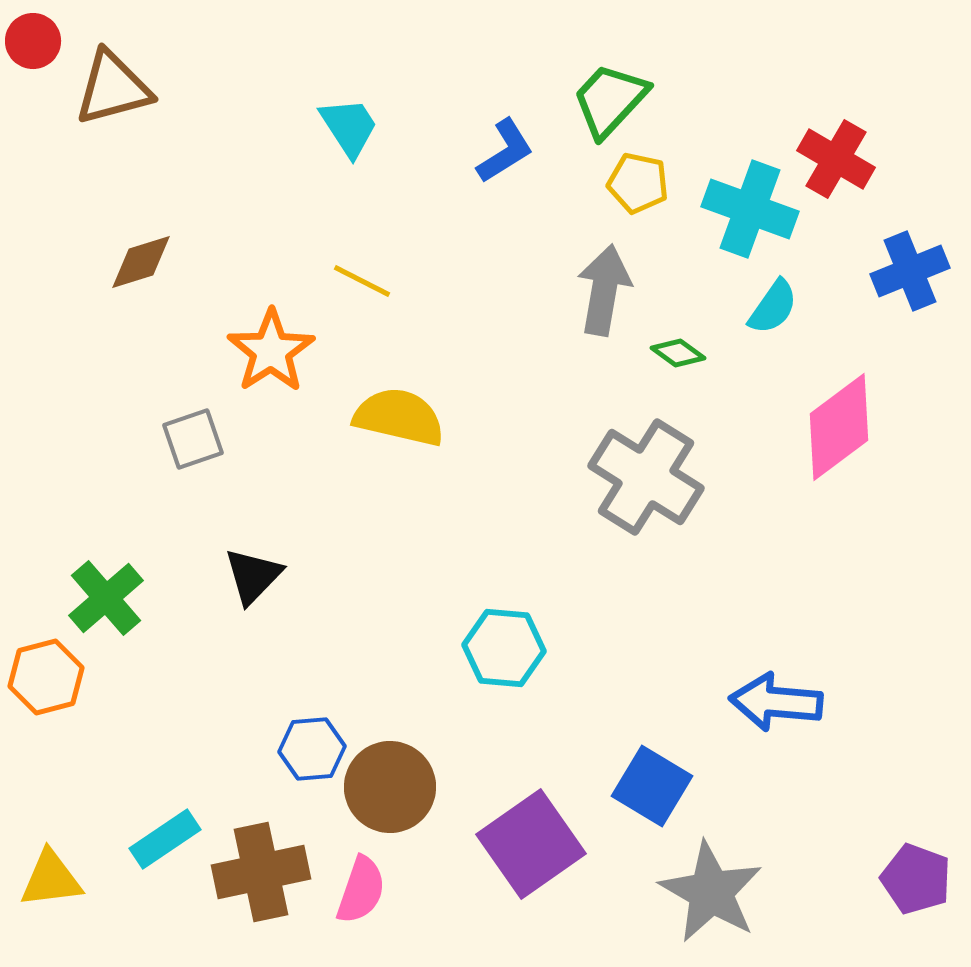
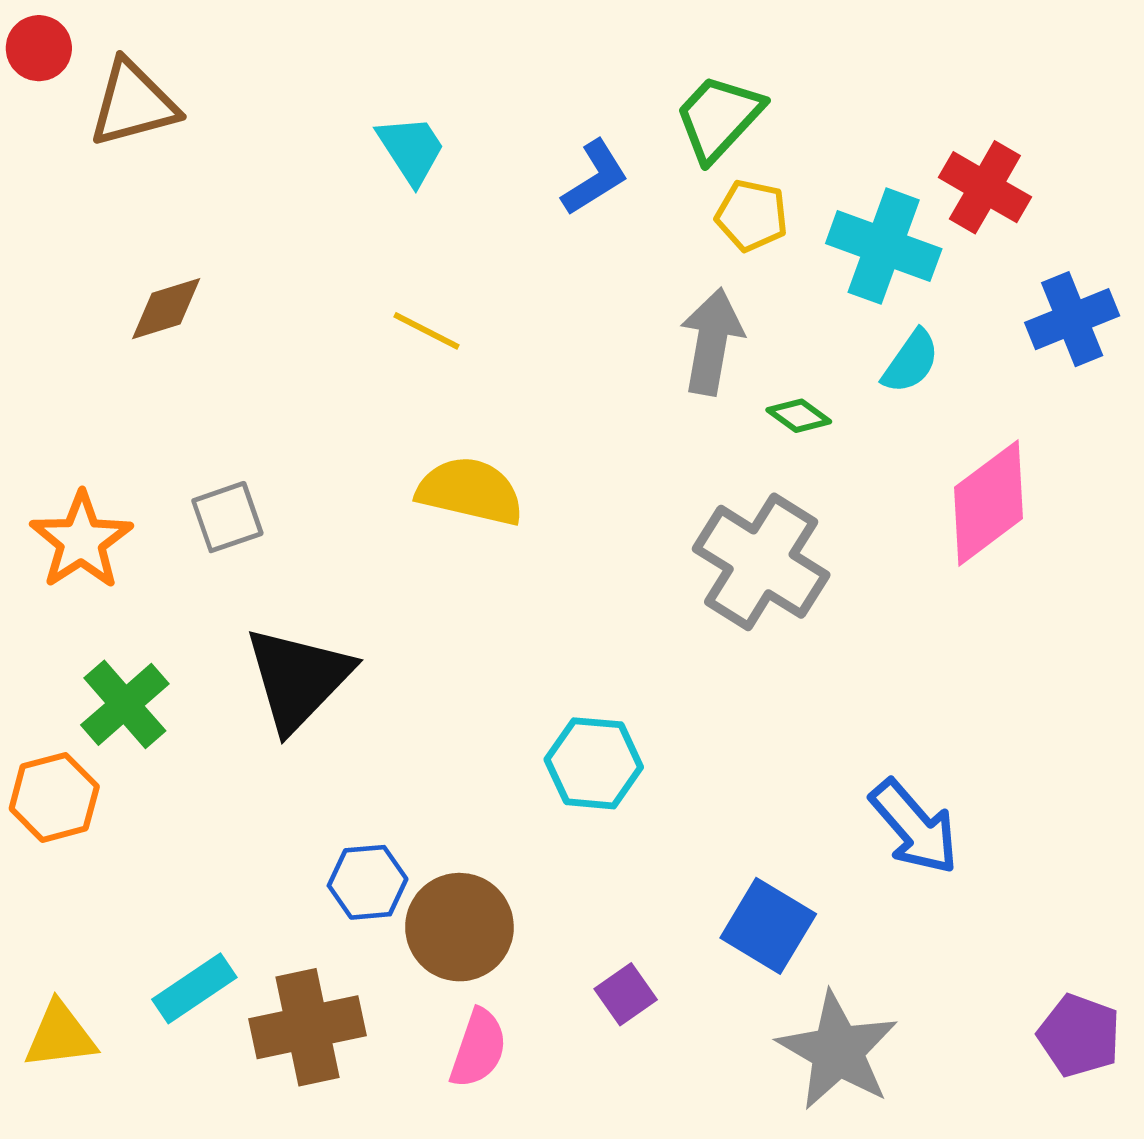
orange star: (271, 351) -> (81, 541), moved
black triangle: (253, 576) -> (298, 678), size x1.6
blue arrow: (776, 702) -> (914, 827), turned -136
purple square: (531, 844) -> (626, 994), size x0.5
pink semicircle: (361, 890) -> (478, 1048), moved

